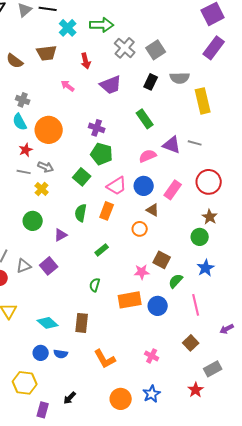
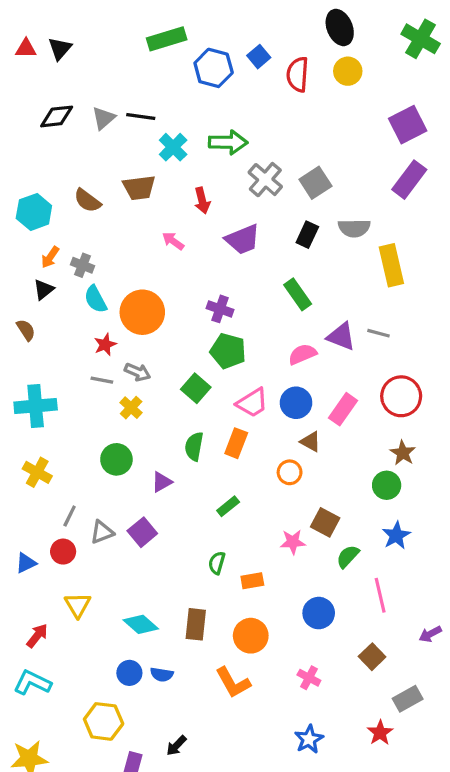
gray cross: (23, 100) -> (82, 265), moved
orange rectangle: (130, 300) -> (252, 581), moved, size x0.6
blue circle: (158, 306) -> (319, 613), moved
orange circle: (121, 399) -> (251, 636), moved

